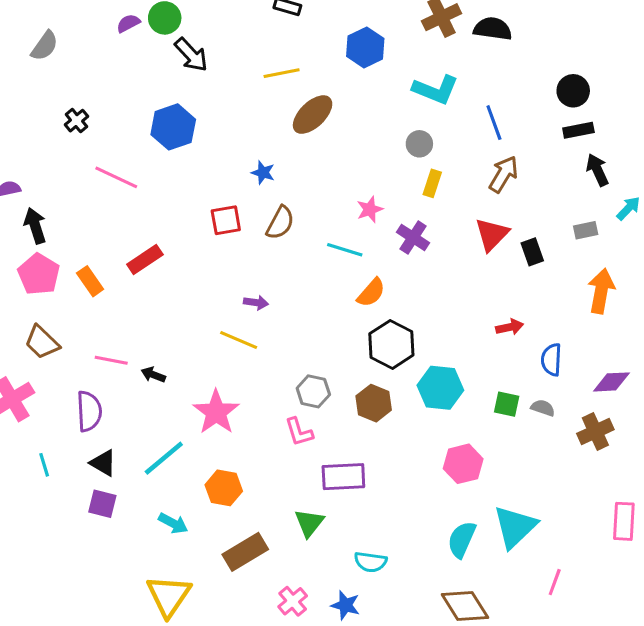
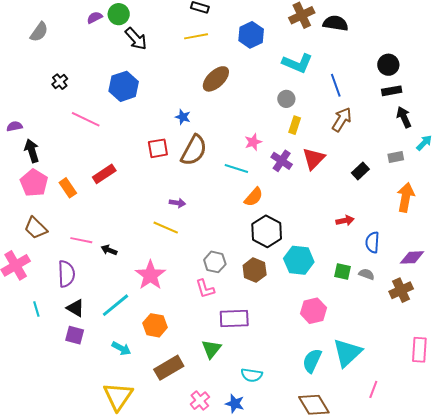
yellow line: (282, 73) -> (196, 36), moved
brown semicircle: (280, 223) -> (194, 150), size x1.4
red triangle: (492, 234) -> (314, 159), moved
black rectangle: (532, 252) -> (360, 171), turned 66

